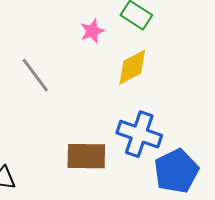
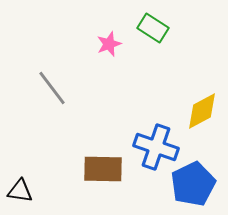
yellow diamond: (132, 67) -> (202, 111), moved

